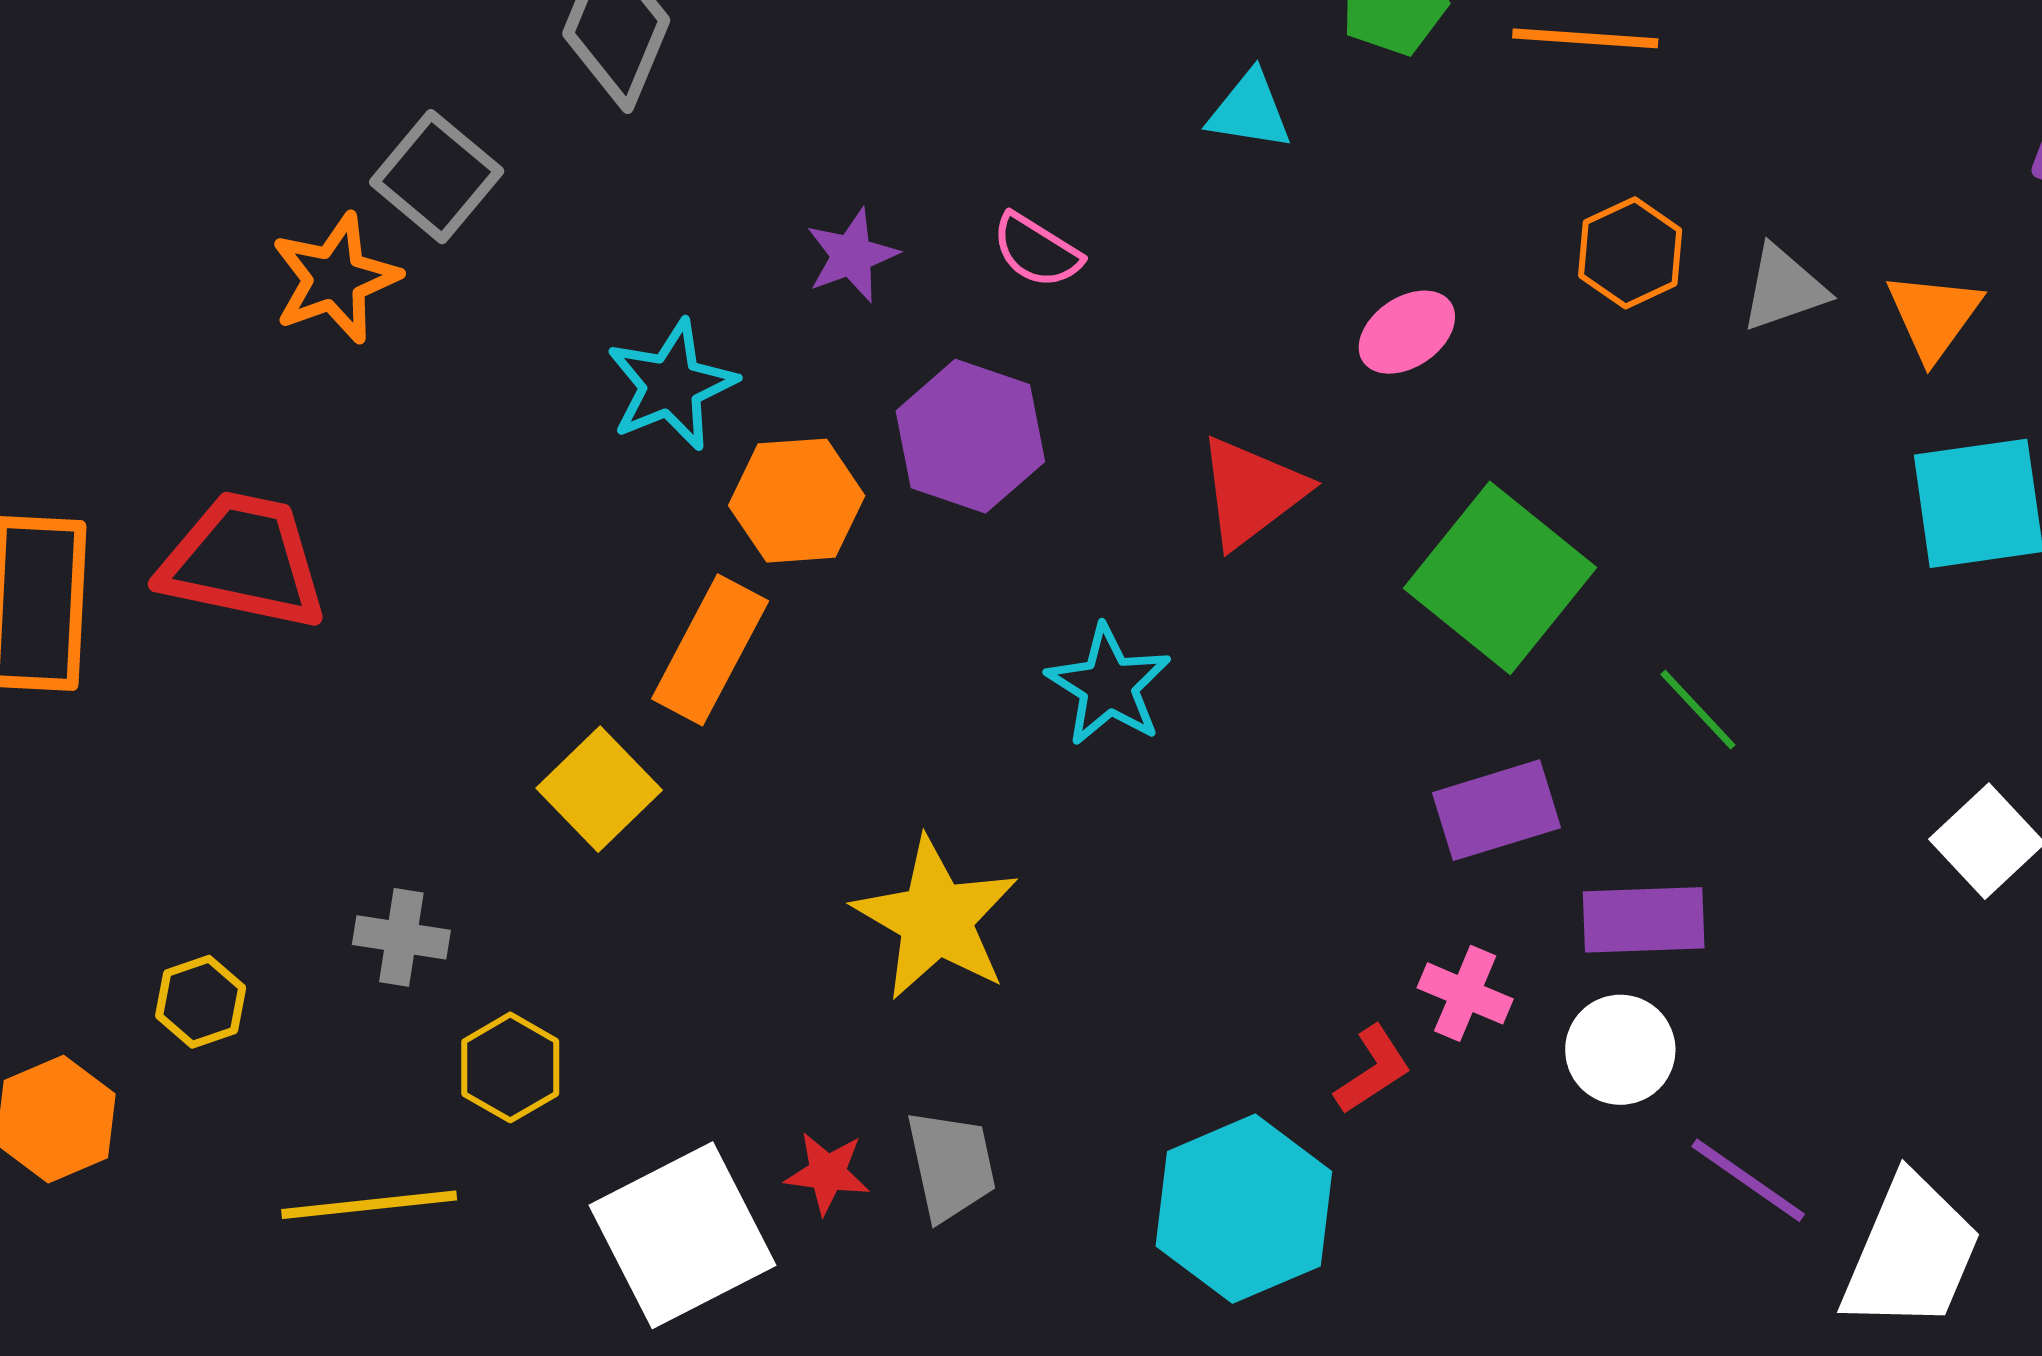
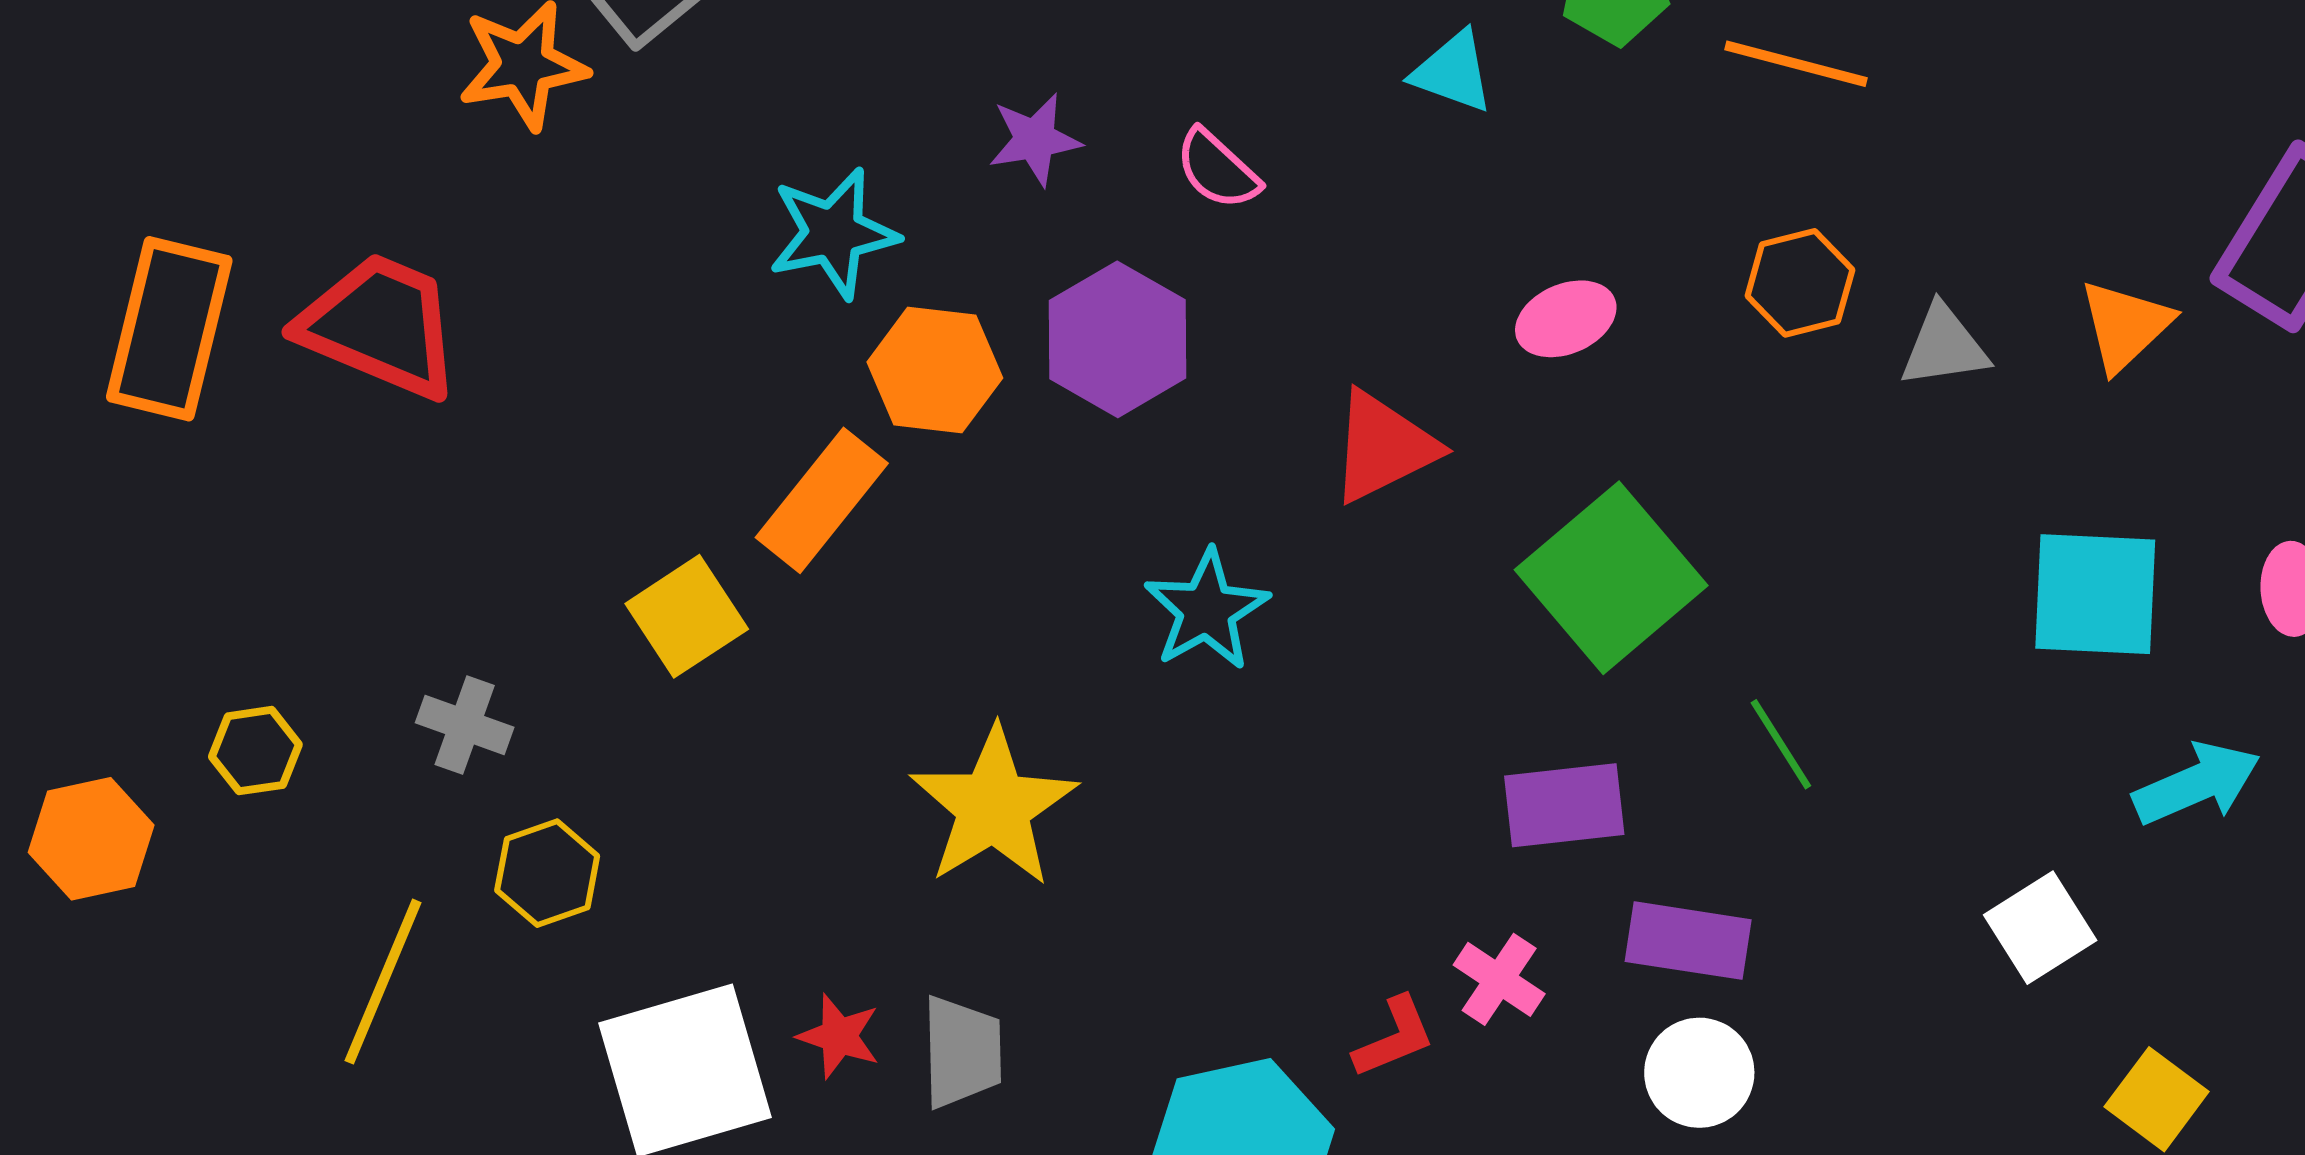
orange triangle: (1934, 316) -> (2125, 326), moved
white circle: (1620, 1050) -> (1699, 1073), moved
yellow line: (369, 1205) -> (383, 982), turned -72

